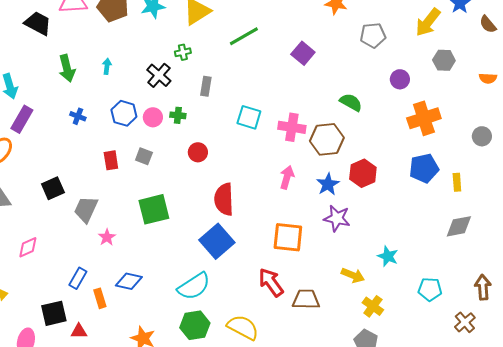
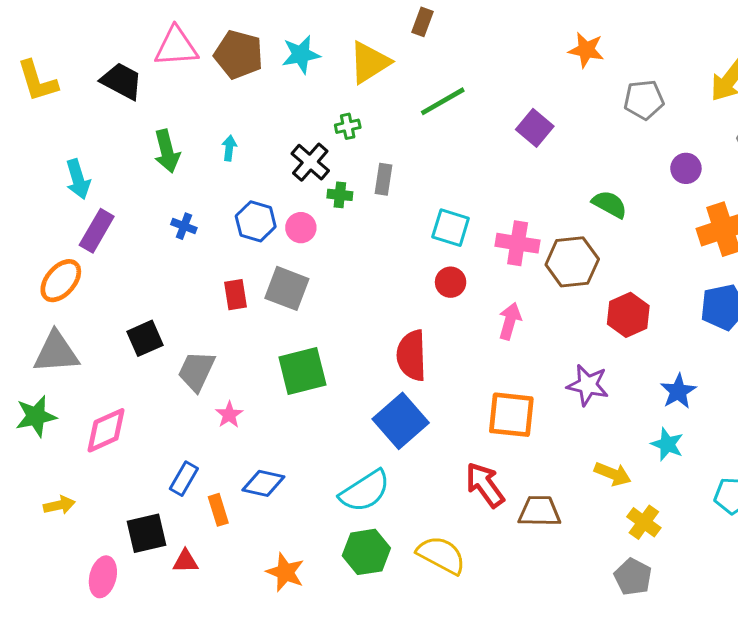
green cross: (178, 115) -> (340, 195), moved
red circle: (198, 152) -> (451, 282), moved
gray square: (144, 156) -> (287, 288), size x1.6
blue star: (328, 184) -> (678, 391), moved
pink diamond: (28, 247) -> (106, 430), size x1.4

